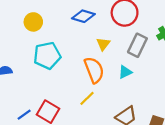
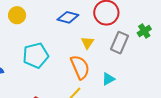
yellow circle: (33, 22) -> (17, 15), moved
cyan triangle: (125, 72) -> (108, 79), moved

